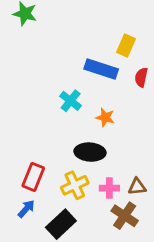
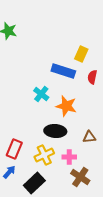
orange star: (105, 117) -> (66, 106), size x1.5
brown triangle: (137, 187) -> (89, 137), moved

